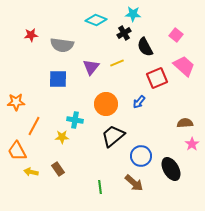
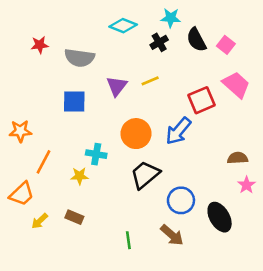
black semicircle: (145, 47) -> (196, 40), moved
blue arrow: (139, 102) -> (178, 131), size x1.6
orange trapezoid: (17, 151) -> (22, 194), turned -105
brown rectangle: (58, 169) -> (74, 217), turned -32
yellow arrow: (31, 172) -> (40, 221), turned -56

